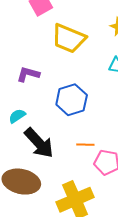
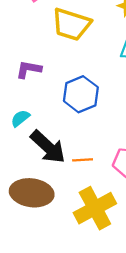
orange line: (85, 145) -> (83, 160), moved

